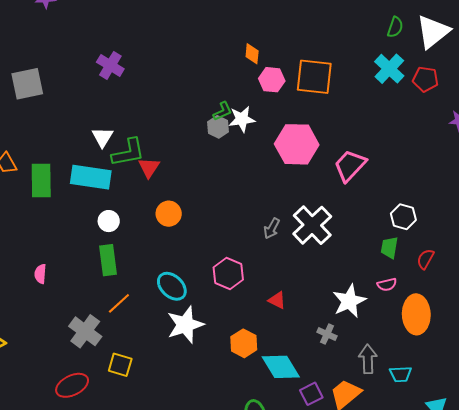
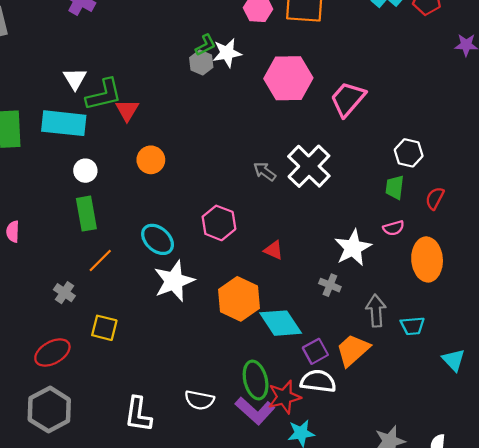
gray arrow: (272, 228) -> (265, 171), turned 100
gray cross: (85, 331) -> (64, 293), size x0.6
orange hexagon: (244, 343) -> (239, 299), size x1.4

